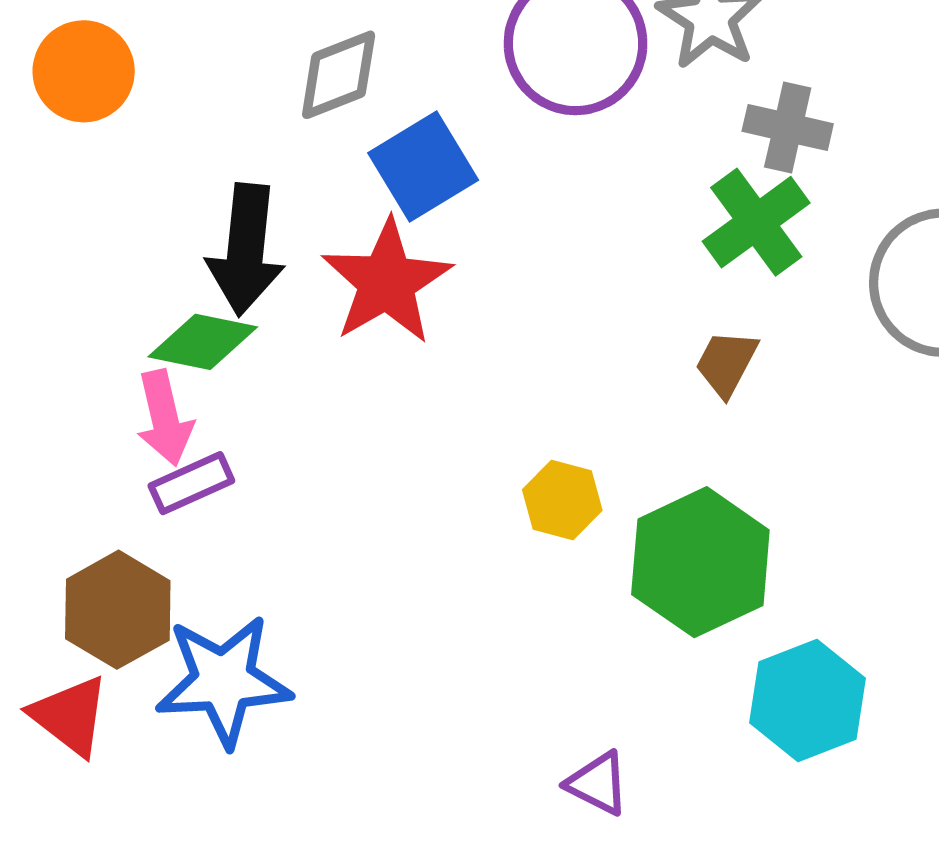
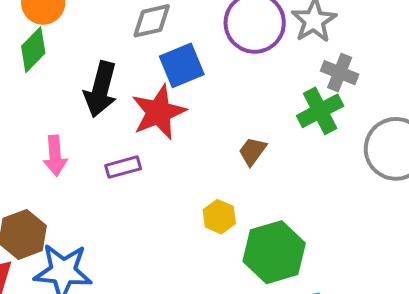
green diamond: (203, 342) -> (33, 50), moved, turned -66
brown trapezoid: (726, 363) -> (252, 151), moved
purple rectangle: (191, 483) -> (123, 167), moved

